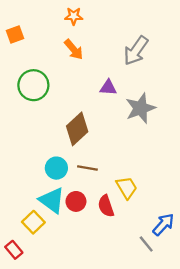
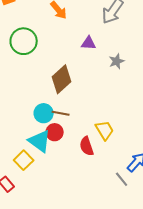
gray star: (140, 108) -> (117, 61), size x0.6
brown line: (87, 168) -> (61, 113), moved
red circle: (76, 201) -> (55, 132), moved

